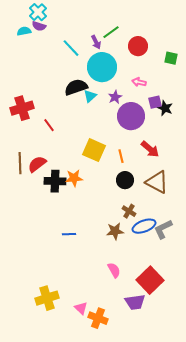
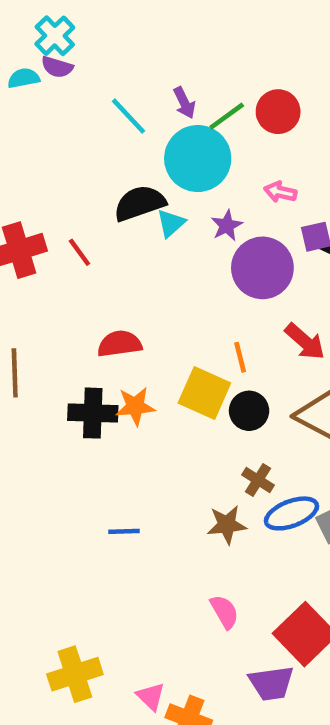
green line: (111, 32) -> (227, 116), moved
red line: (49, 125) -> (79, 252), moved
yellow square: (94, 150) -> (204, 393), moved
red semicircle: (37, 164) -> (120, 344), moved, turned 30

